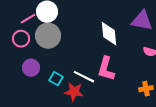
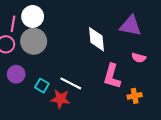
pink line: (28, 19) -> (13, 24), turned -49
pink L-shape: (106, 69) -> (112, 76), moved

